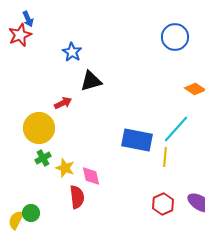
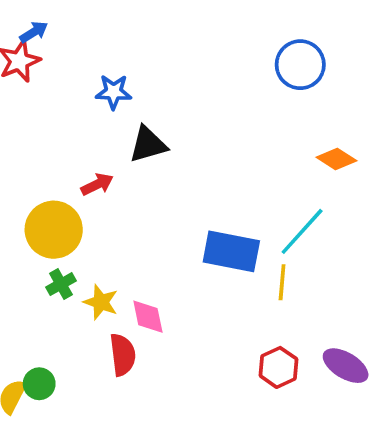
blue arrow: (28, 19) -> (34, 32), turned -98
blue star: (72, 52) -> (114, 92), turned -30

